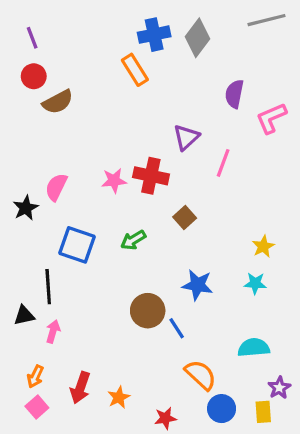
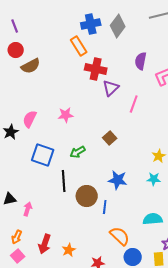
red cross: (151, 176) -> (96, 69), moved
black line: (48, 287) -> (64, 181), moved
blue line: (177, 328) -> (105, 207), turned 40

